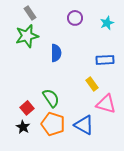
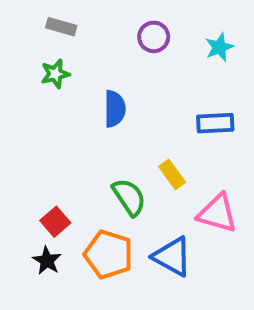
gray rectangle: (30, 13) -> (61, 27), turned -40
green star: (27, 36) -> (55, 74), size x0.6
yellow rectangle: (92, 84) -> (172, 174), moved
green semicircle: (51, 98) -> (129, 197), moved

